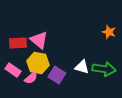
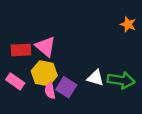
orange star: (109, 32) -> (128, 24), moved
pink semicircle: (31, 78) -> (50, 91), moved, turned 120

